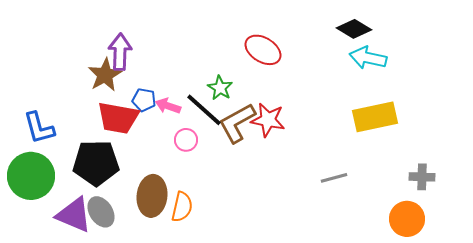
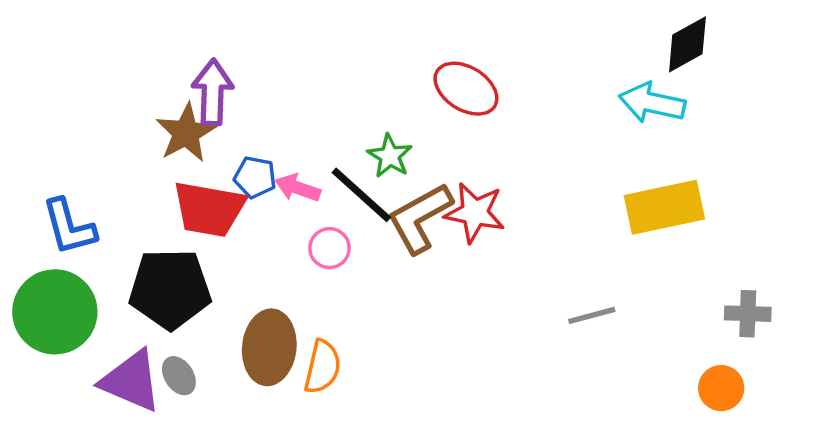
black diamond: (354, 29) -> (687, 44), moved, turned -60
gray ellipse: (101, 212) -> (179, 376), size x0.7
orange circle: (407, 219) -> (721, 388), size x0.7

